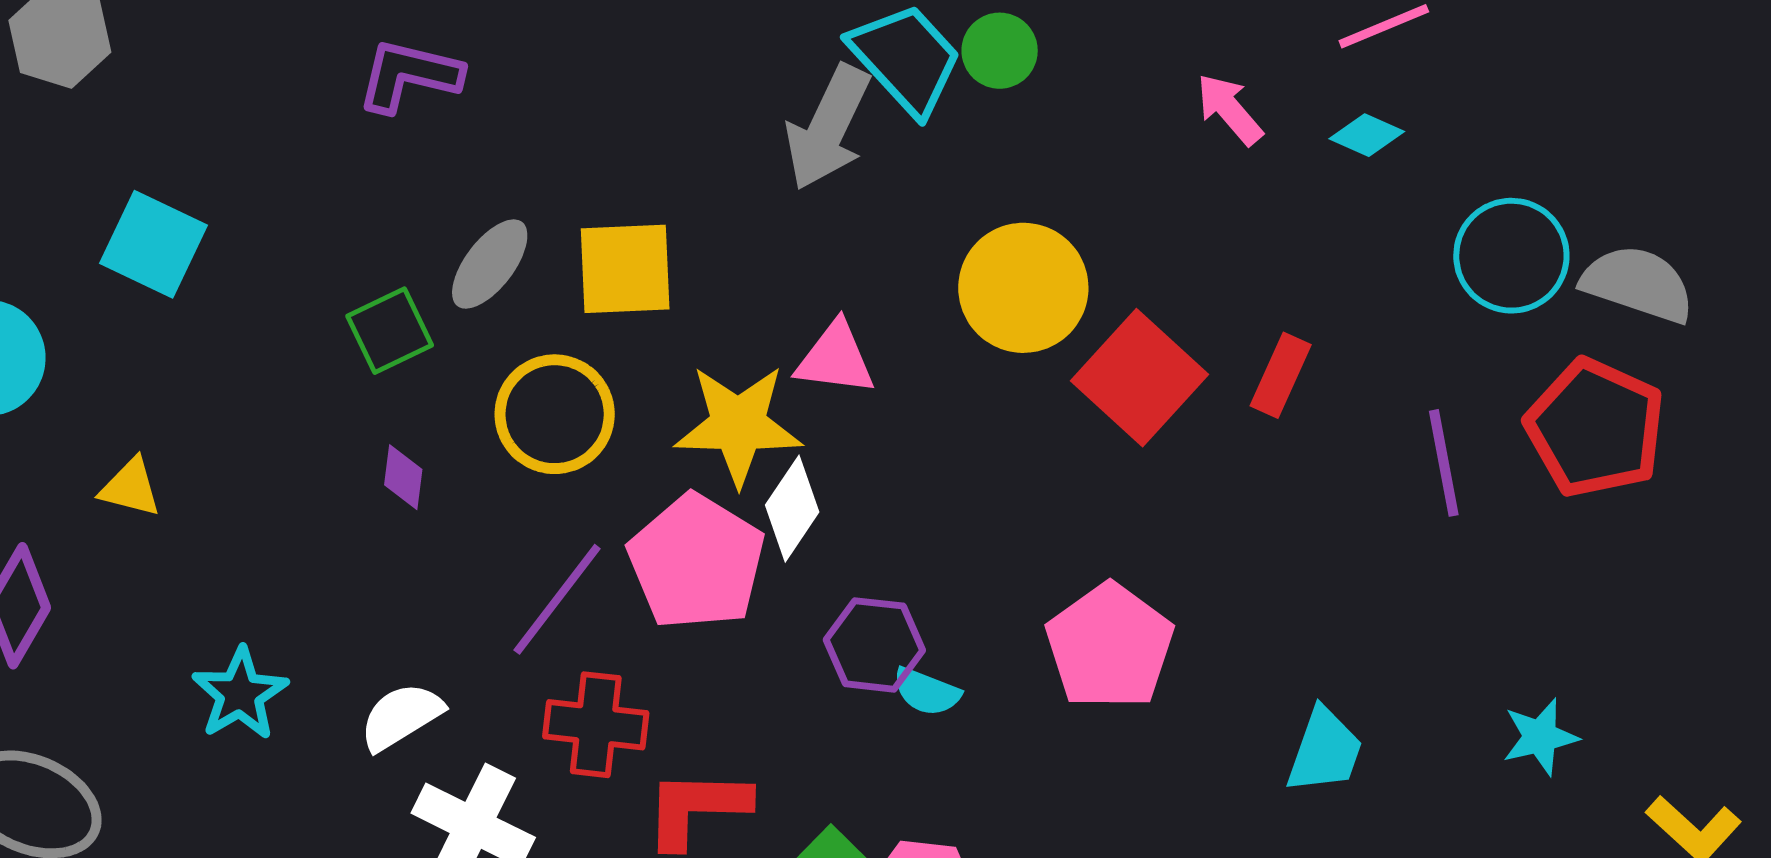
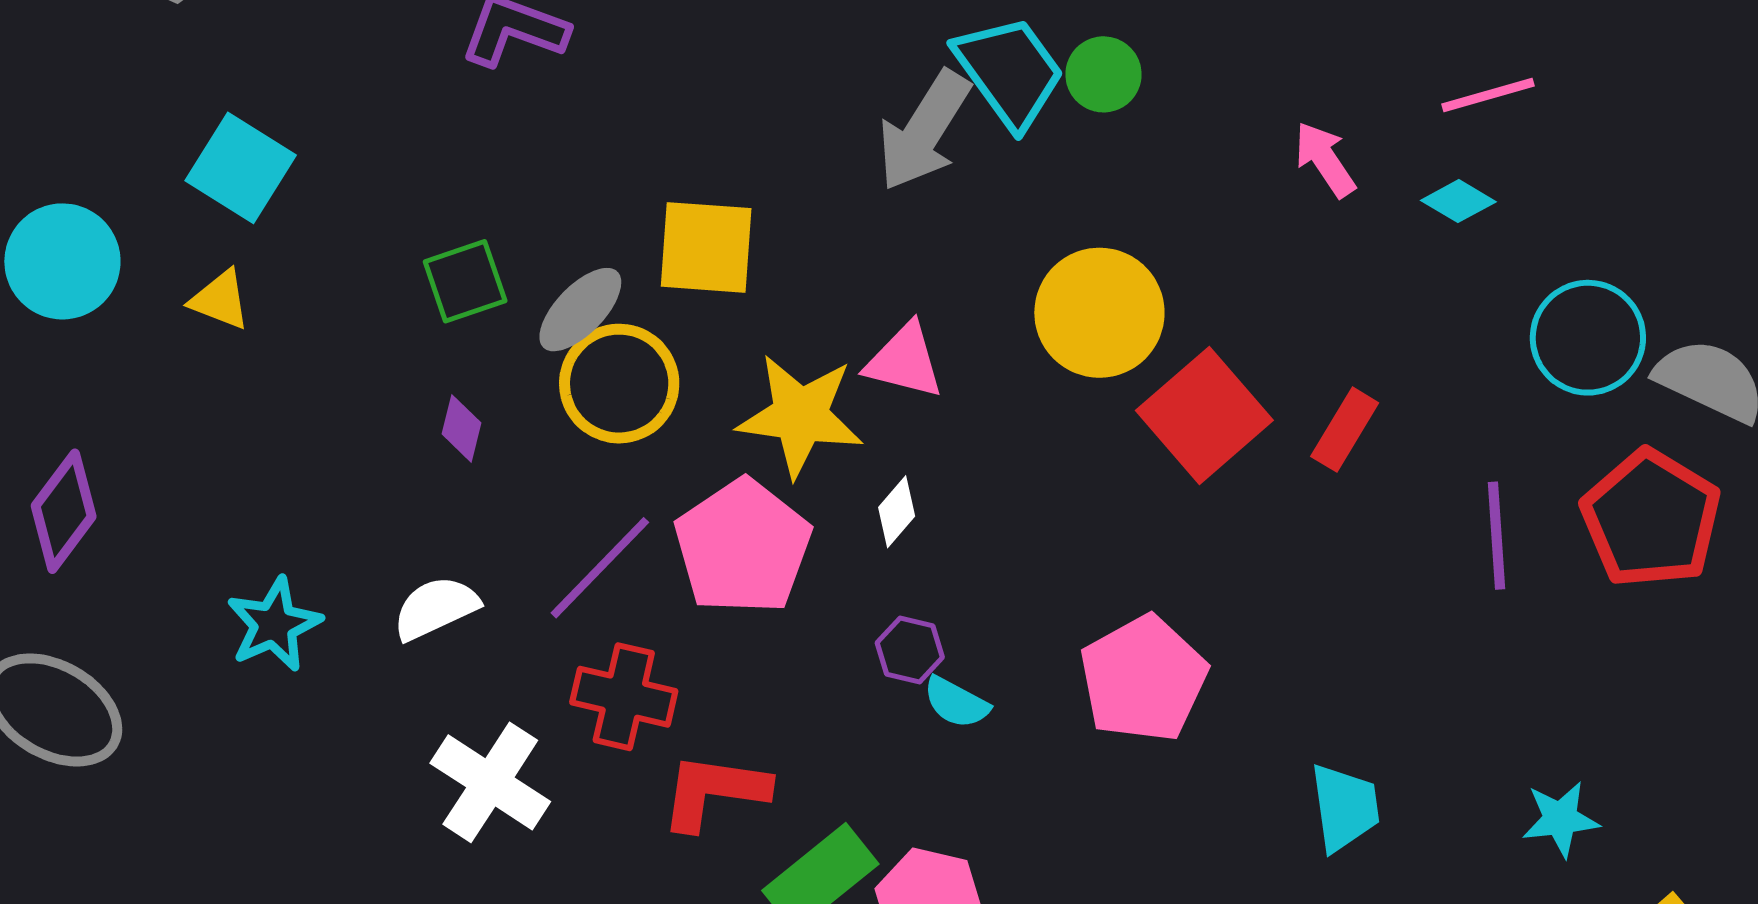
gray ellipse: (490, 264) -> (580, 310), moved
yellow triangle: (131, 488) -> (220, 300), moved
white diamond: (792, 509) -> (897, 512), moved, size x0.7
purple hexagon: (874, 645) -> (910, 650), size x0.7
white semicircle: (401, 716) -> (436, 608), moved
cyan trapezoid: (1325, 751) -> (1345, 808), turned -34

